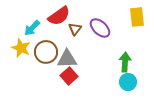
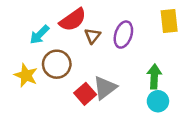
purple ellipse: (100, 28) -> (123, 35), turned 65
yellow star: (21, 48) -> (26, 75), moved
gray triangle: (67, 59) -> (105, 88), moved, turned -35

